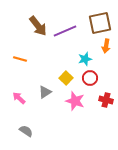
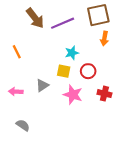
orange line: (20, 59) -> (17, 52), turned 48
cyan star: (85, 59) -> (72, 53), moved
yellow square: (66, 78) -> (64, 71), turned -32
pink arrow: (19, 98) -> (16, 92), turned -40

